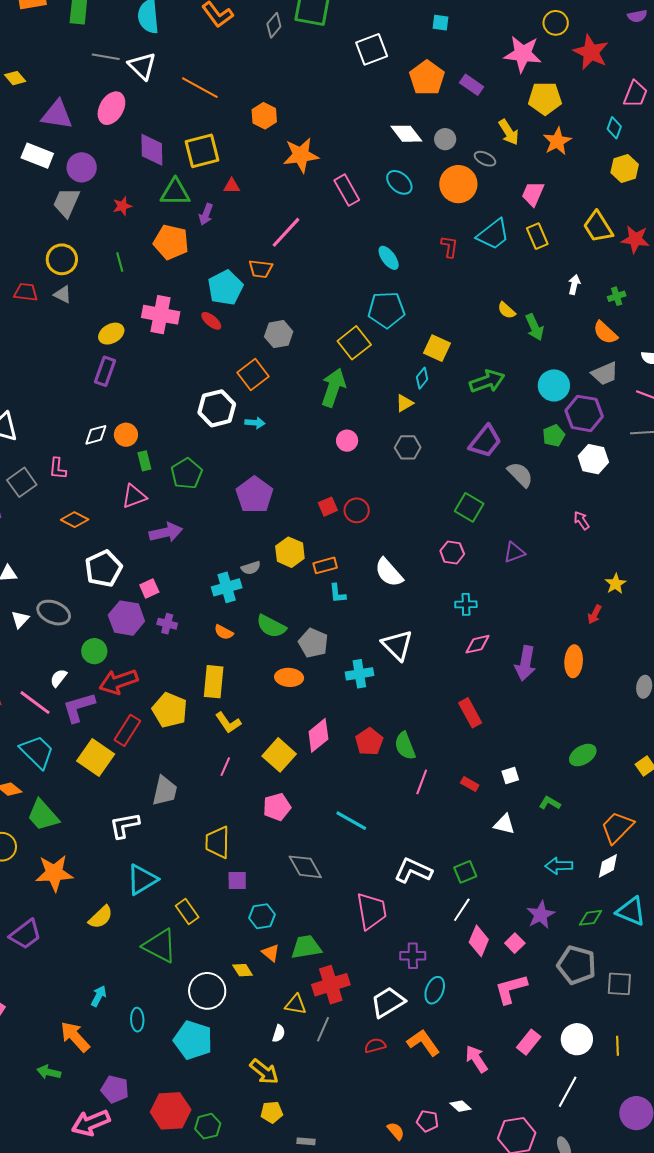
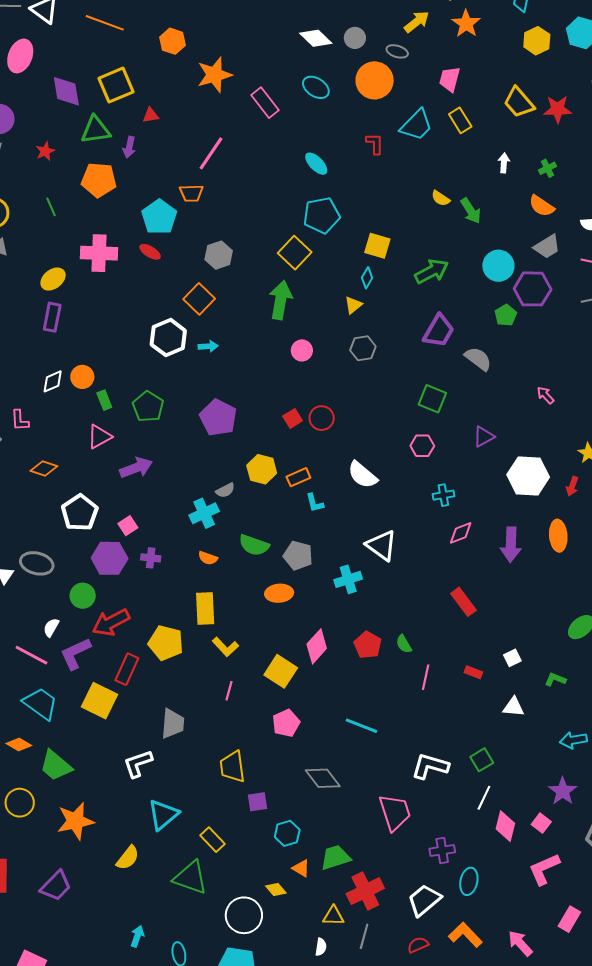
yellow arrow: (509, 132) -> (417, 22), turned -88
white hexagon: (593, 459) -> (528, 476), moved, size x1.4
green semicircle: (405, 746) -> (404, 644), size x0.7

